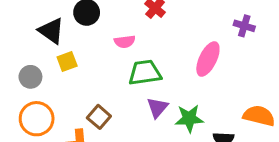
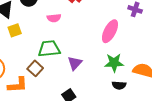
green trapezoid: (145, 73) -> (49, 49), moved
green star: (189, 119) -> (114, 63), moved

